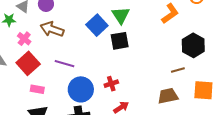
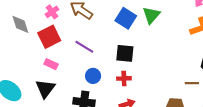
blue square: (97, 25) -> (126, 18), turned -30
black square: (120, 41) -> (125, 53), moved
blue circle: (81, 89) -> (93, 76), size x0.6

